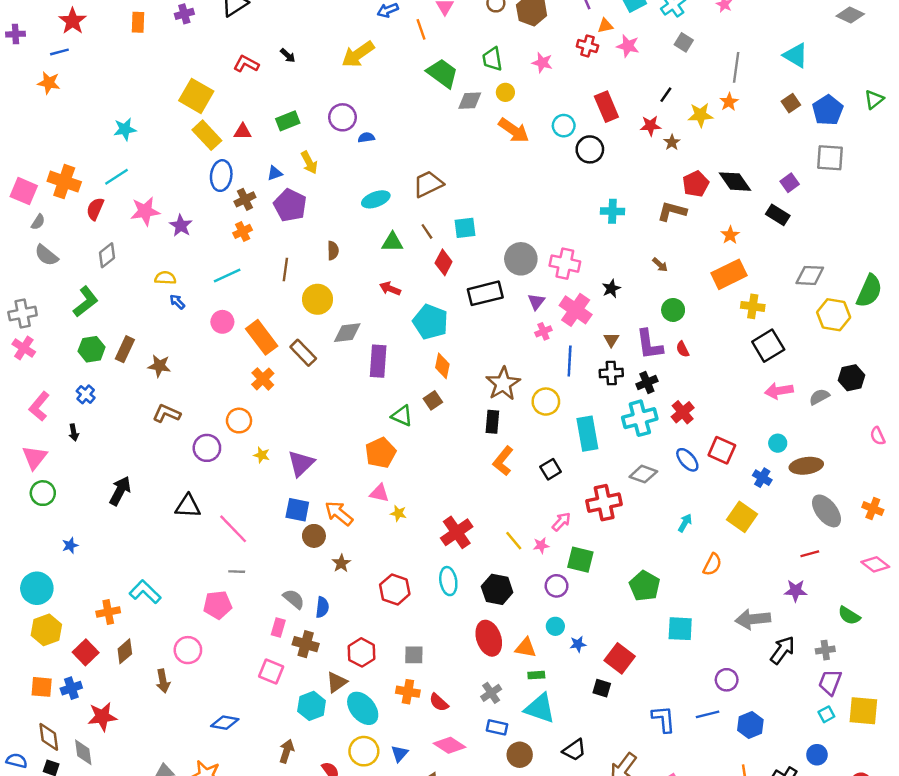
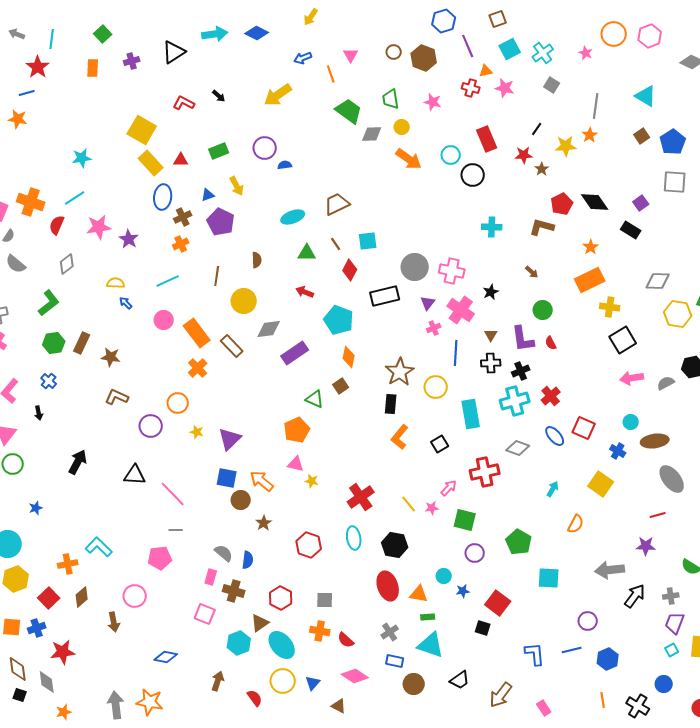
purple rectangle: (378, 361) -> (295, 353), turned 52
purple circle: (557, 586) -> (475, 553), moved

